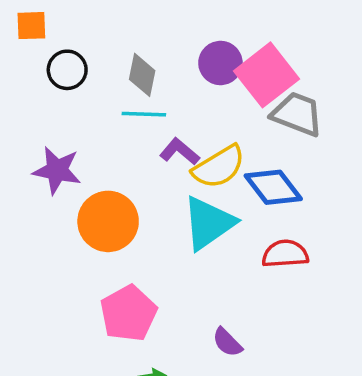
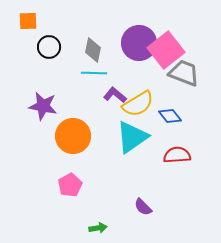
purple circle: (220, 63) -> (139, 43), size x1.4
blue diamond: (273, 187) -> (170, 116), size x0.7
pink pentagon: (128, 313) -> (70, 185), moved, size x0.7

